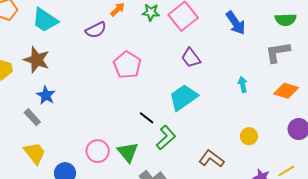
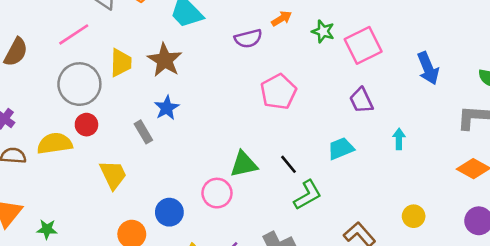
cyan arrow: (243, 85) -> (399, 139), moved
cyan trapezoid: (183, 97) -> (341, 149), size x0.7
green triangle: (128, 152) -> (244, 164), moved, turned 45
yellow trapezoid: (35, 153) -> (113, 175), moved

